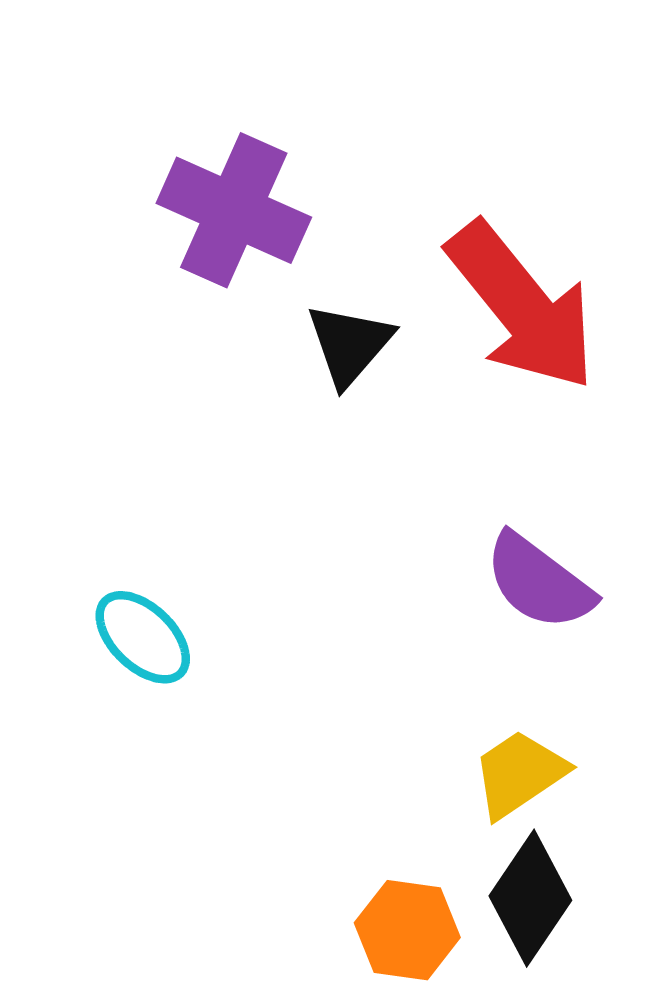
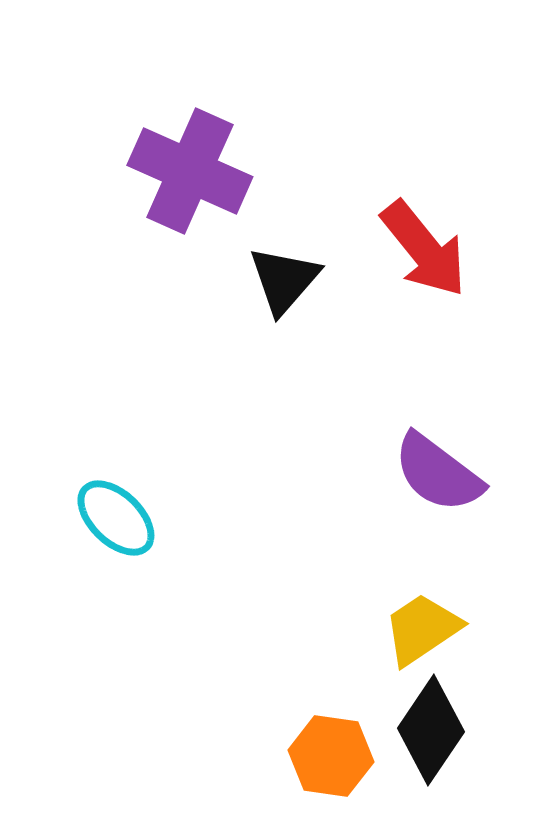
red arrow: (522, 306) -> (424, 249), size x0.7

